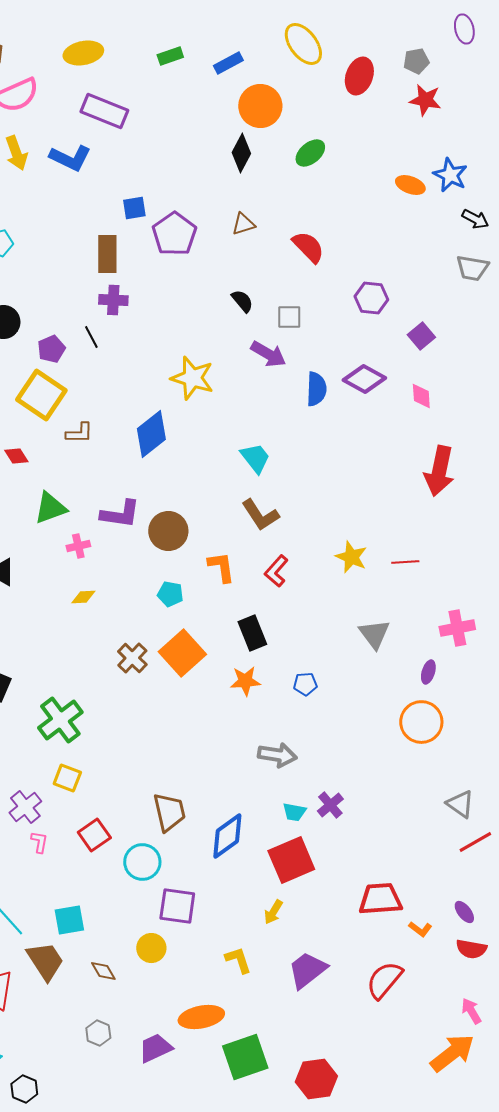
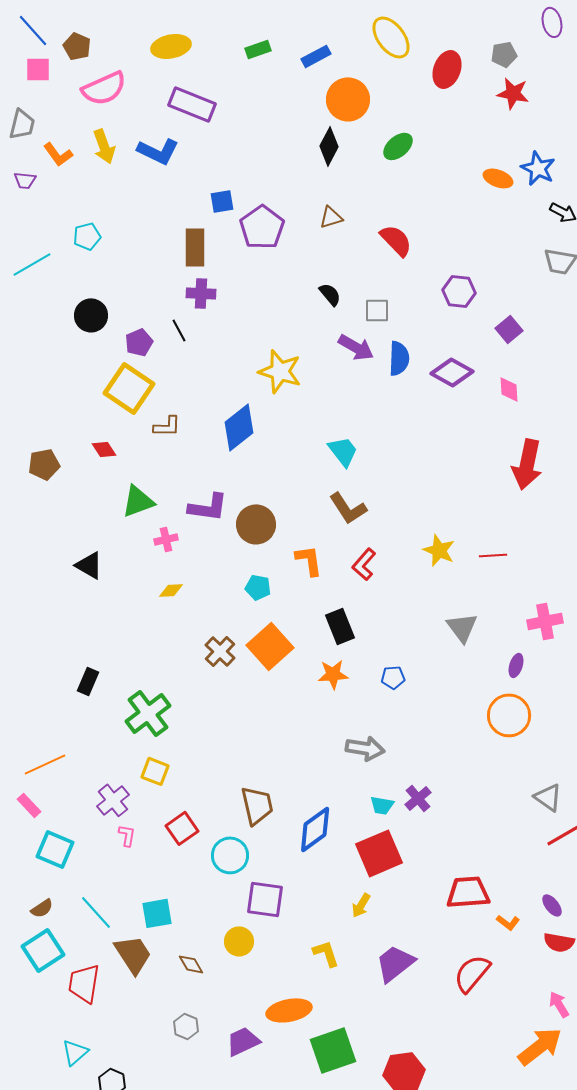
blue semicircle: (316, 389) -> (399, 358), moved

